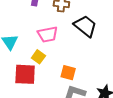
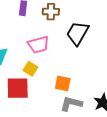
black trapezoid: (85, 26) -> (78, 33), turned -95

